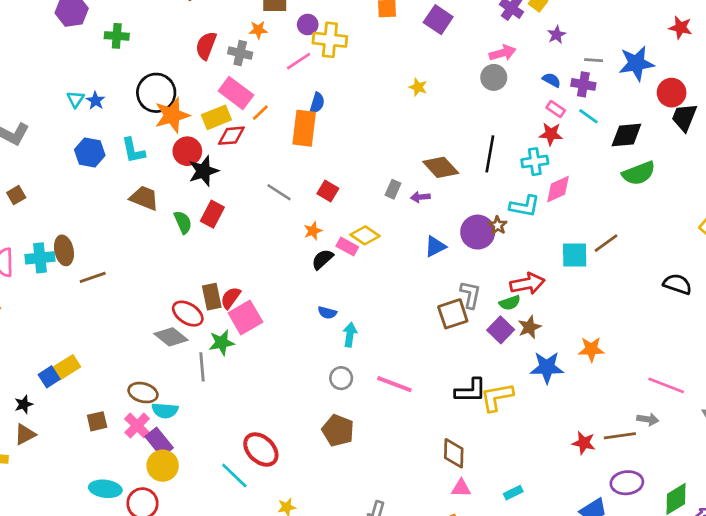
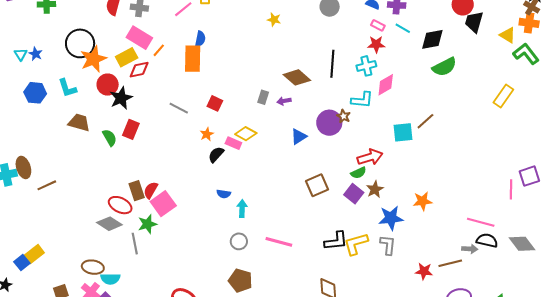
black semicircle: (677, 284) -> (487, 241), moved
gray L-shape: (470, 295) -> (388, 245), moved

